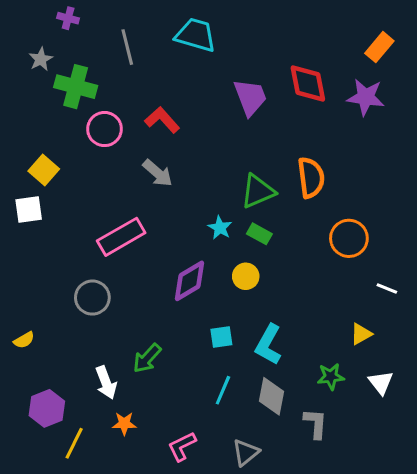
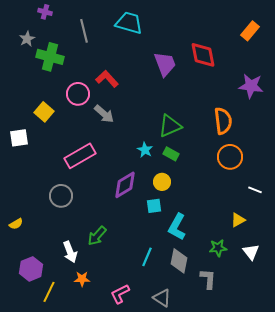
purple star: (366, 97) -> (251, 86), moved
pink circle: (105, 129) -> (78, 94), moved
yellow square: (44, 170) -> (44, 112), moved
orange semicircle: (311, 178) -> (223, 121), moved
cyan square: (221, 337) -> (154, 206), moved
gray triangle: (246, 452) -> (162, 298), turned -48

